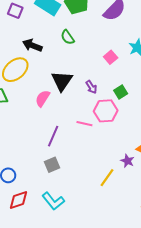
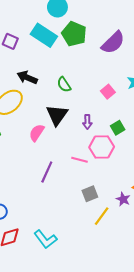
green semicircle: (68, 37) -> (64, 85), moved
purple arrow: (91, 87) -> (87, 122), turned 32
gray square: (52, 165) -> (90, 194), moved

